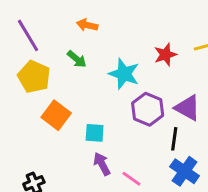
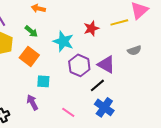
orange square: (56, 115) -> (29, 56), moved
black line: (174, 139) -> (97, 85), turned 42
purple arrow: (102, 164) -> (32, 102), moved

